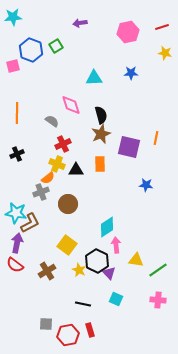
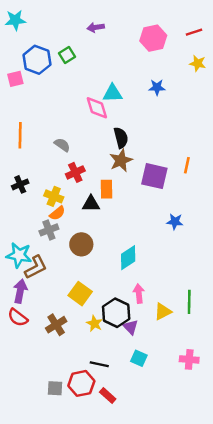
pink diamond: (71, 105) -> (97, 108), moved
yellow cross: (57, 164) -> (54, 196), moved
orange rectangle: (100, 164) -> (106, 189), moved
cyan diamond: (107, 227) -> (128, 258), moved
yellow triangle: (136, 260) -> (163, 312), turned -35
green line: (158, 270) -> (189, 302), moved, turned -54
red rectangle: (90, 330) -> (108, 395), turned -32
red hexagon: (68, 335) -> (81, 383), moved

